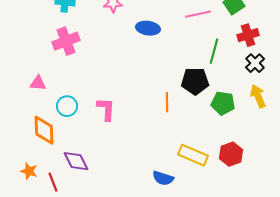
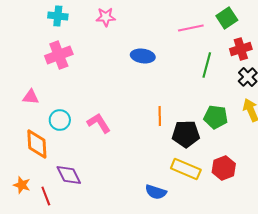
blue ellipse: (148, 28) -> (143, 56), moved
black pentagon: (195, 81) -> (186, 134), moved
pink L-shape: (106, 109) -> (99, 123), turned -35

